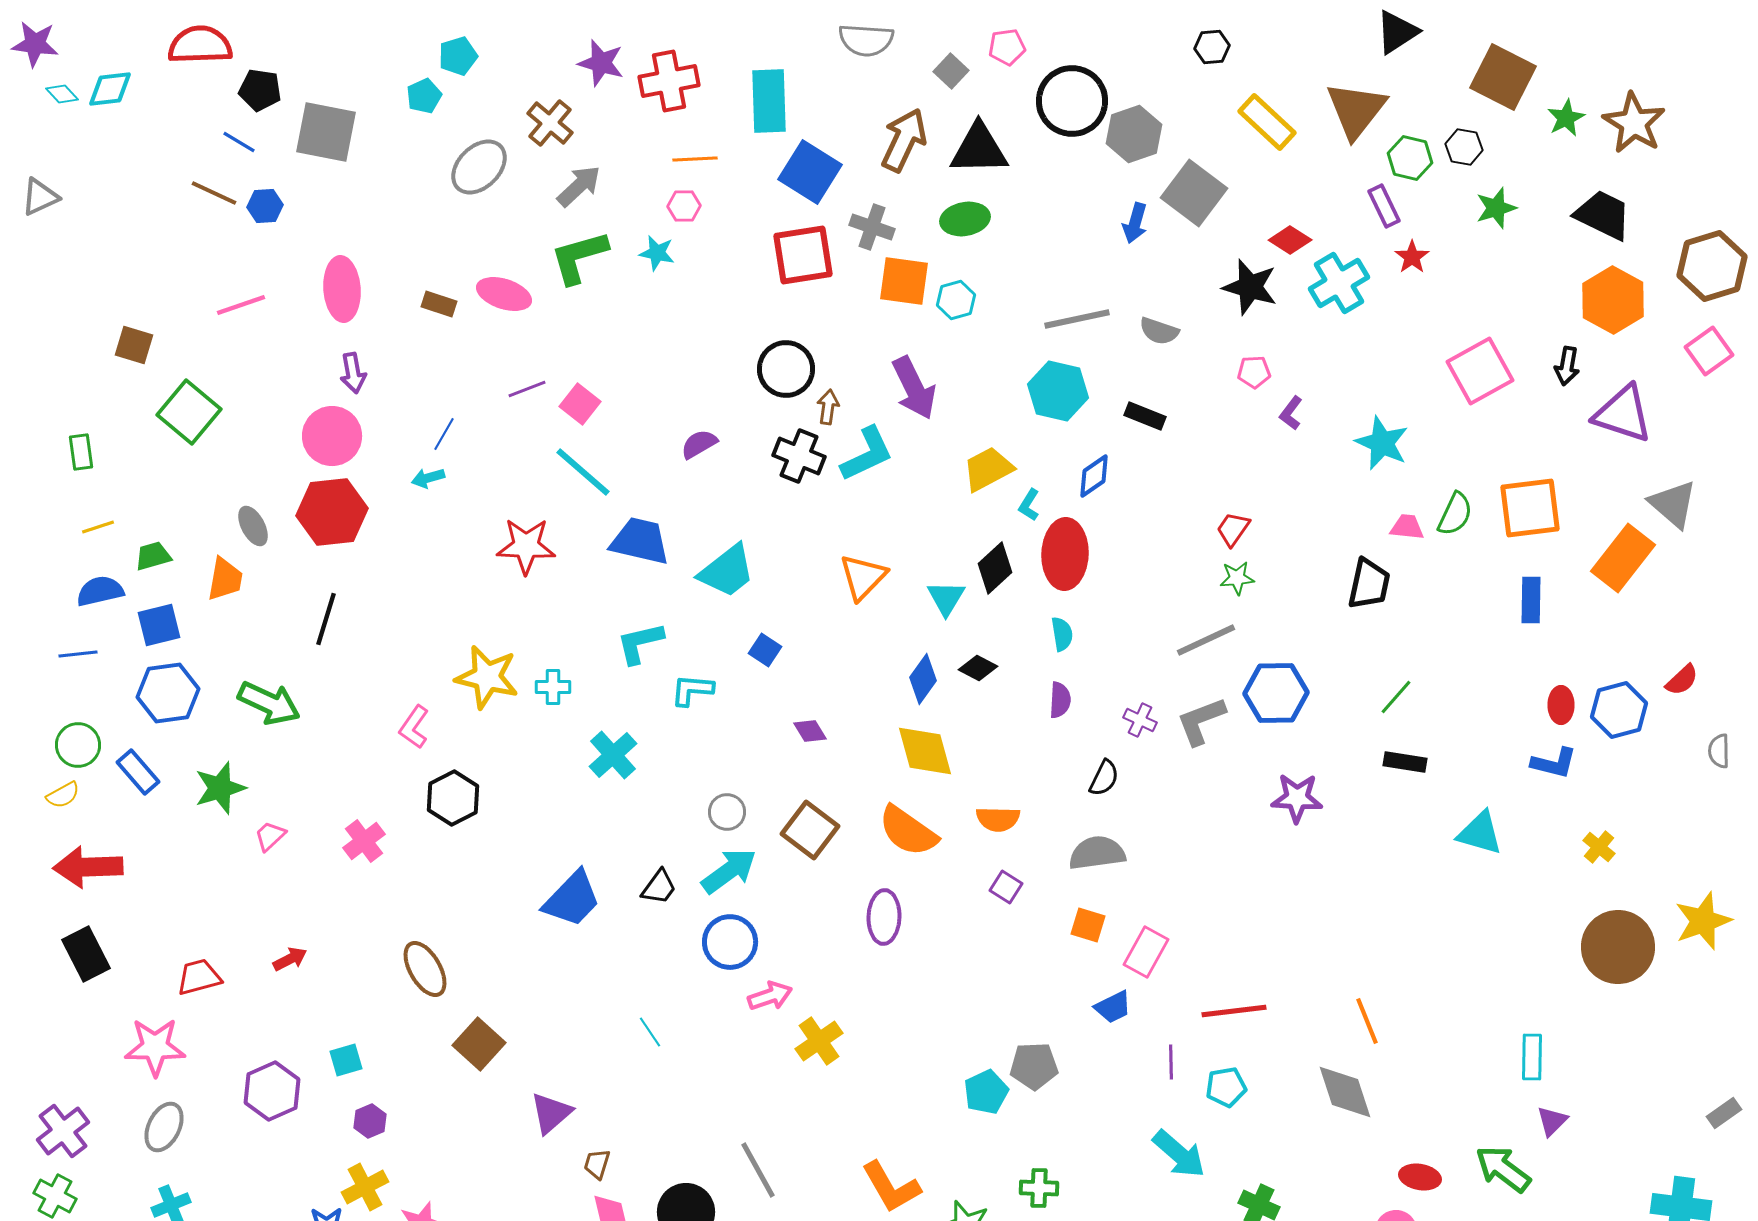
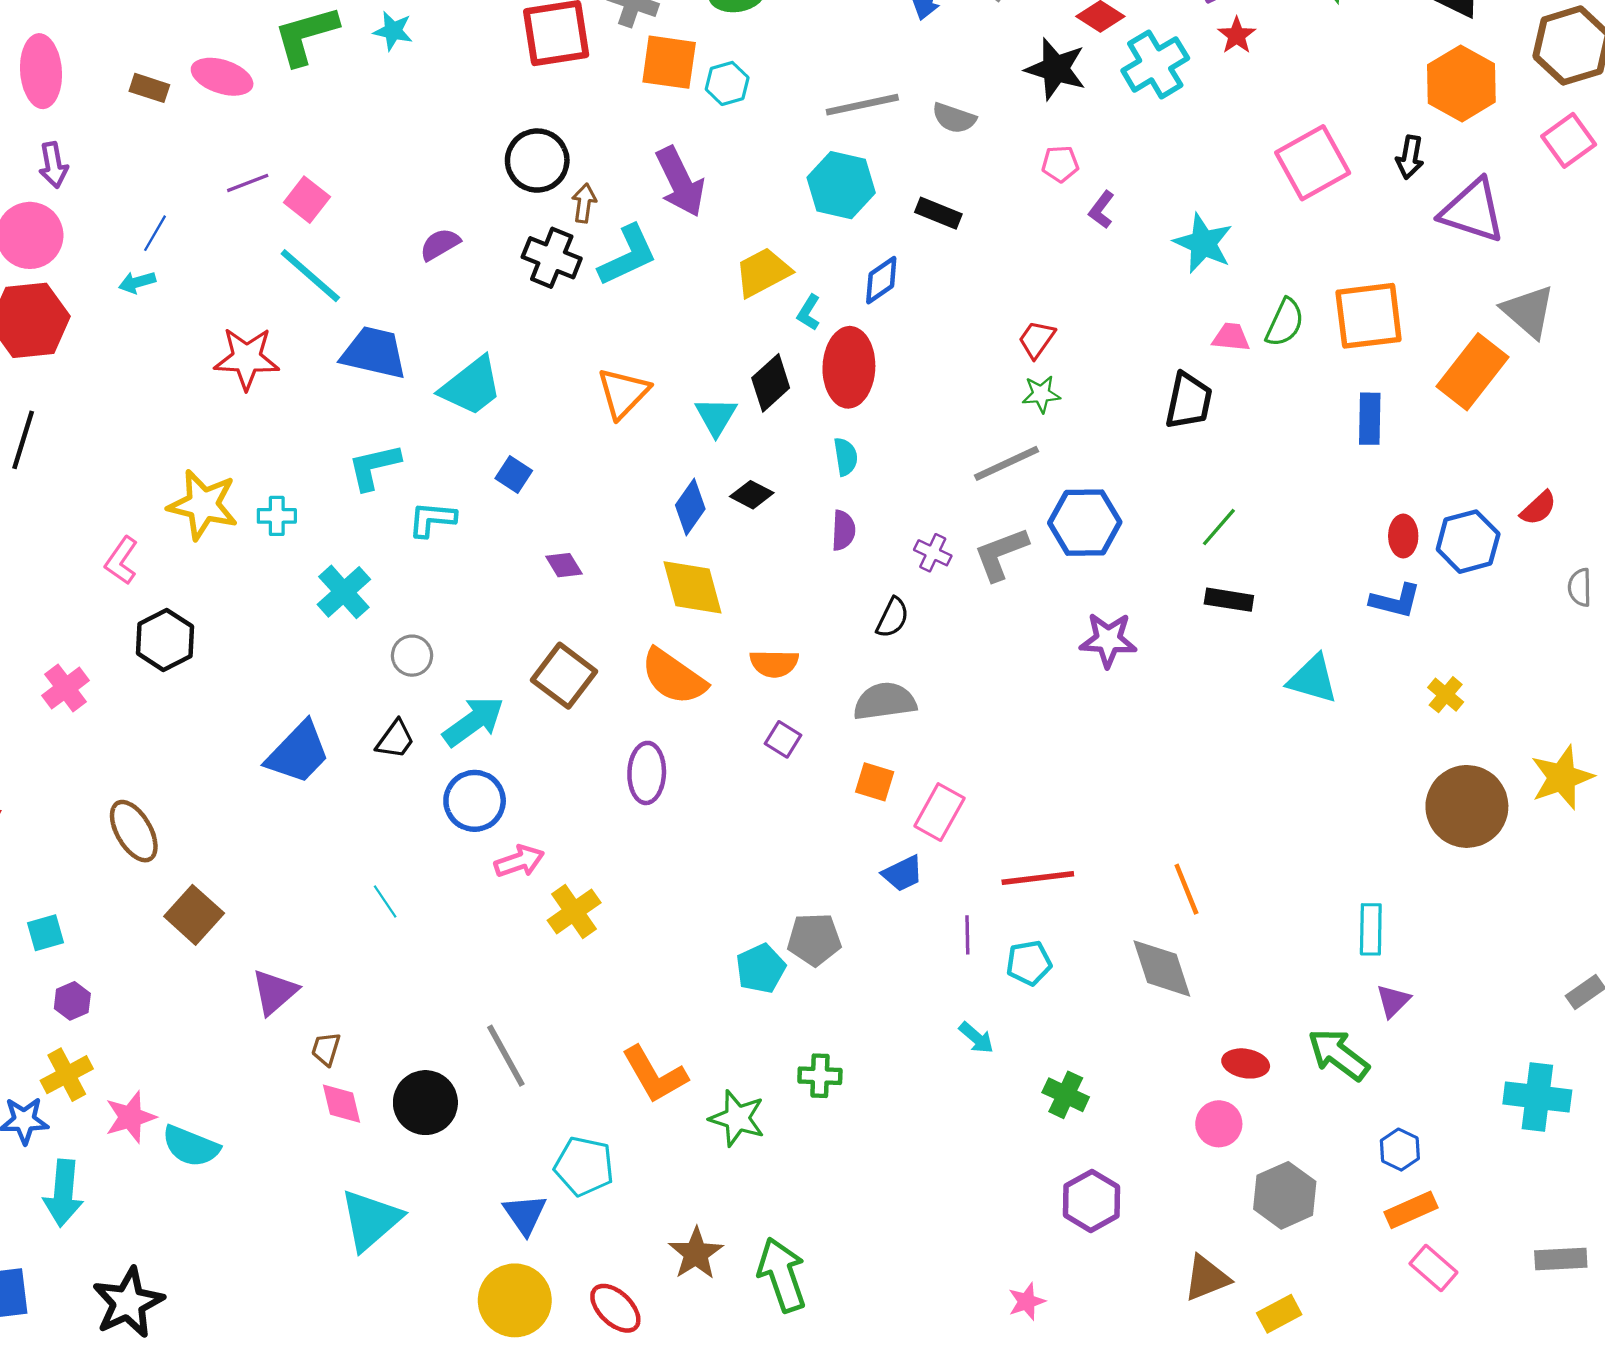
gray circle: (727, 812) -> (412, 656), moved
cyan arrow: (1179, 1154) -> (976, 1038), size x0.6

